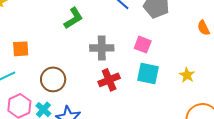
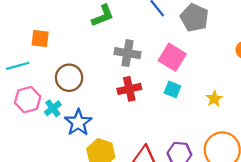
pink square: (143, 45) -> (172, 57), size x1.4
cyan square: (148, 73) -> (172, 89), size x0.7

